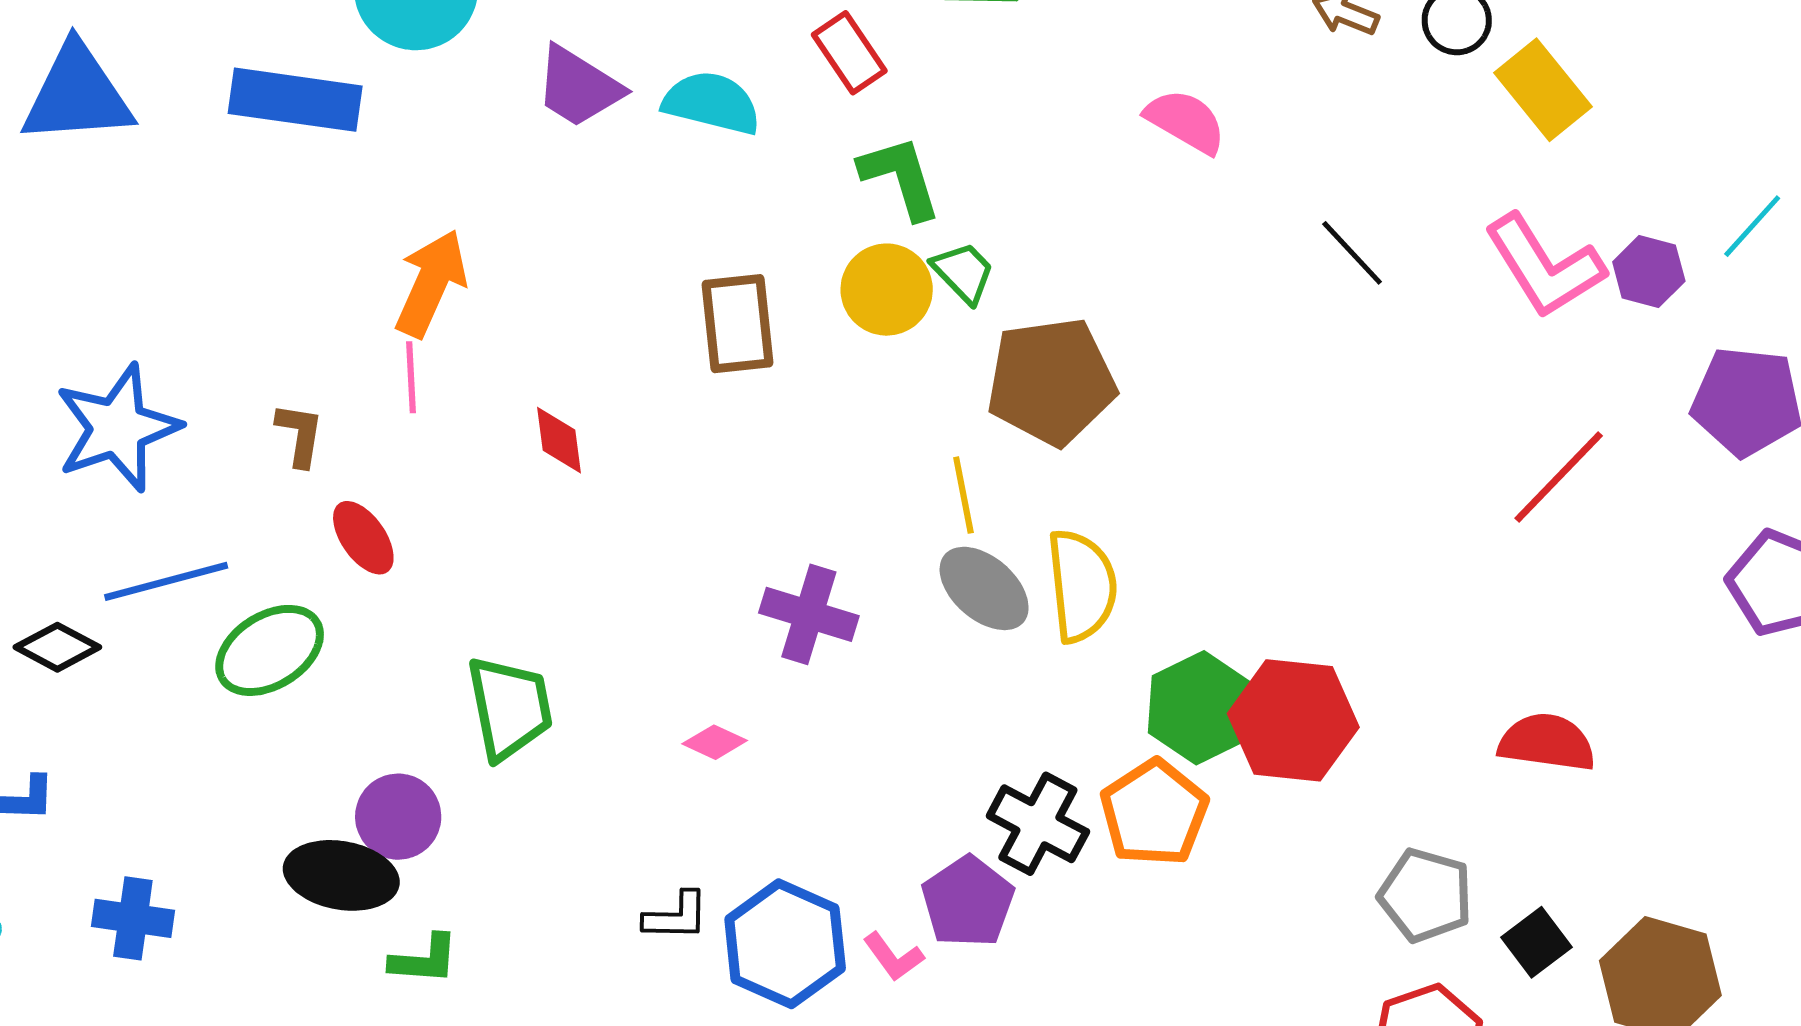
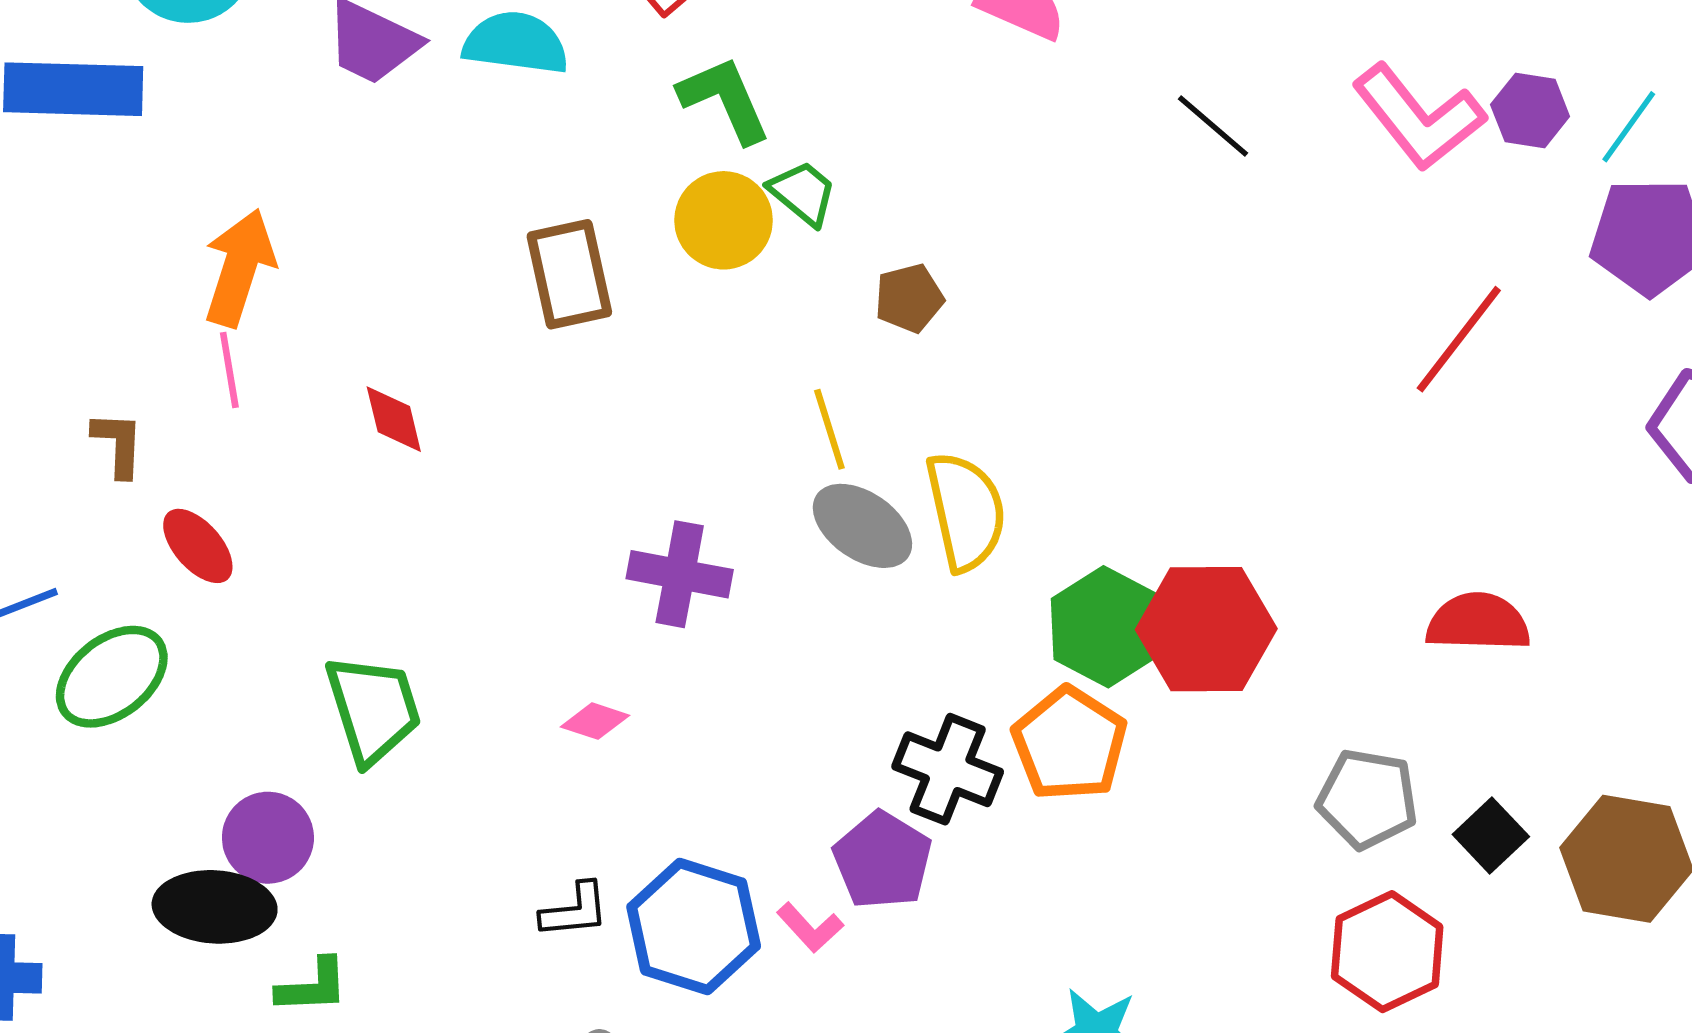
cyan line: (1752, 226) -> (1629, 127), moved
brown pentagon: (1051, 381) -> (909, 298), size x0.5

